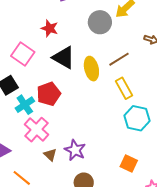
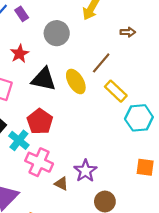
gray circle: (100, 22) -> (57, 33), moved
red star: (50, 28) -> (20, 54), turned -30
purple star: (75, 150) -> (85, 171), turned 30

